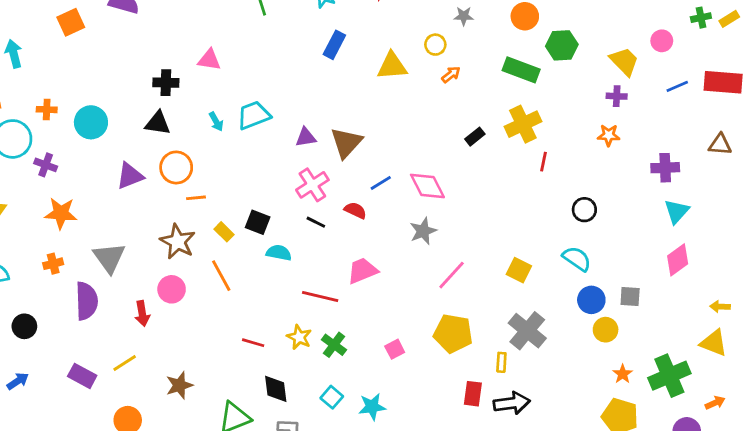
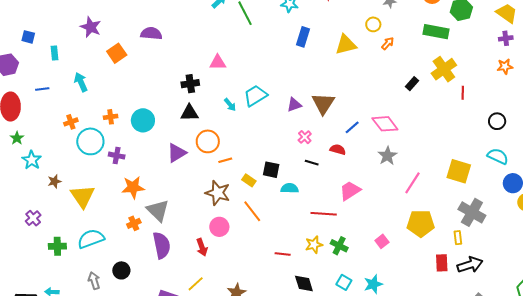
pink cross: (312, 185) -> (305, 137), size x0.6
gray triangle: (109, 258) -> (158, 211), moved
yellow square: (519, 270) -> (459, 171), size x1.4
yellow star: (299, 337) -> (314, 245), turned -30

